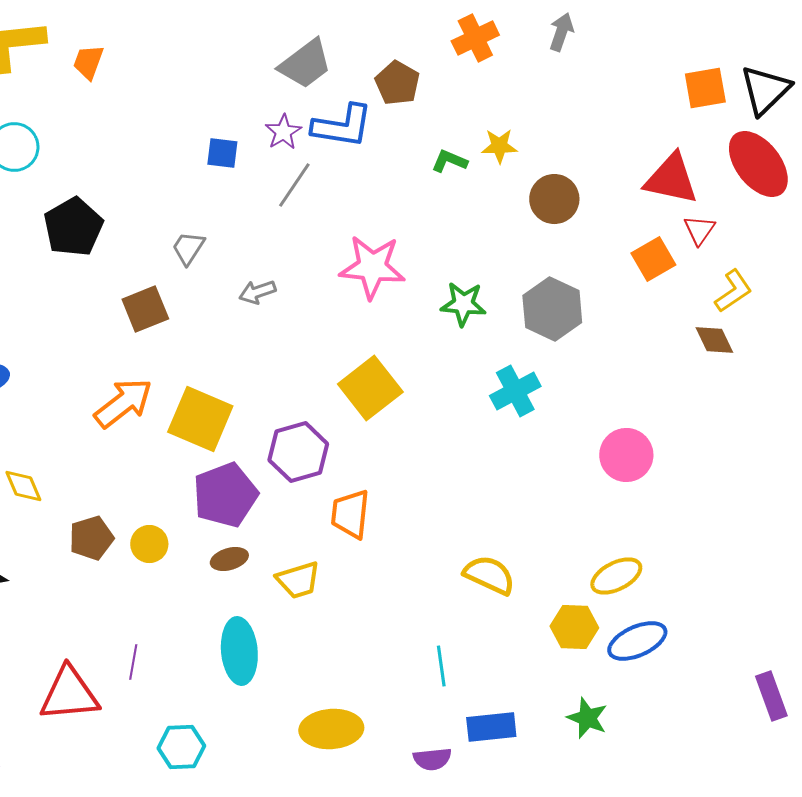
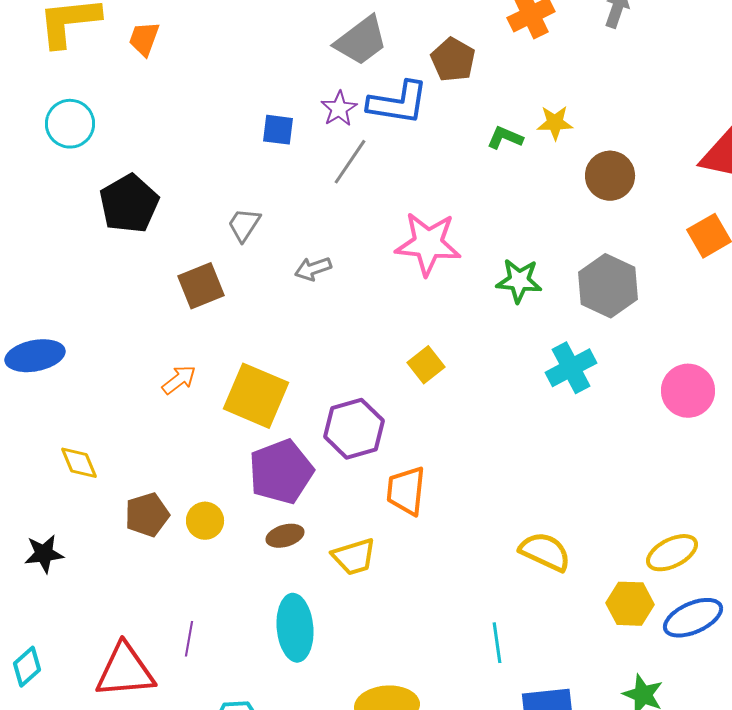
yellow square: (370, 388) -> (426, 365), size x0.6
orange arrow: (123, 403) -> (179, 380), size x0.6
pink circle: (626, 455) -> (688, 391), moved

